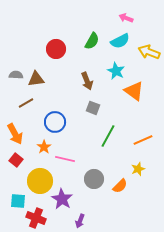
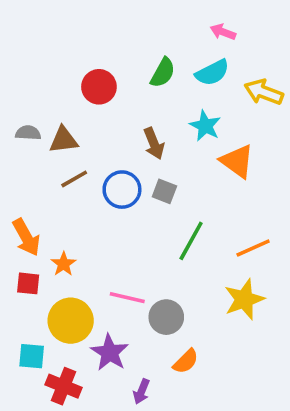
brown line: (26, 103) -> (74, 179), moved
blue circle: (55, 122) -> (122, 190), moved
orange star: (44, 147) -> (64, 264), moved
pink line: (65, 159) -> (127, 298), moved
red square: (16, 160) -> (28, 283), turned -32
yellow star: (138, 169) -> (244, 299), size x1.6
orange semicircle: (120, 186) -> (186, 361), moved

